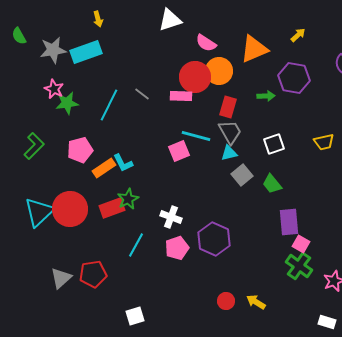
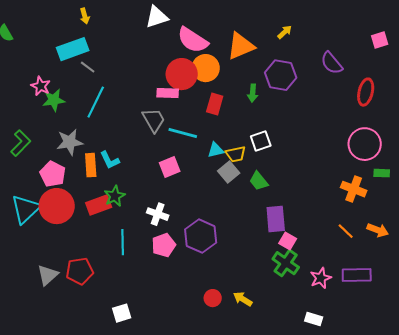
pink semicircle: (206, 43) -> (193, 40), size x1.5
gray star: (53, 50) -> (70, 142), moved
gray line: (142, 94) -> (88, 67), moved
green arrow: (266, 96) -> (253, 93), turned 96
gray trapezoid: (230, 132) -> (154, 120), moved
yellow trapezoid: (324, 142) -> (236, 154), moved
pink pentagon: (80, 150) -> (53, 174), moved, turned -30
pink square: (179, 151) -> (170, 167), moved
orange rectangle: (104, 168) -> (91, 165), turned -60
cyan line: (136, 245) -> (123, 242), turned -30

